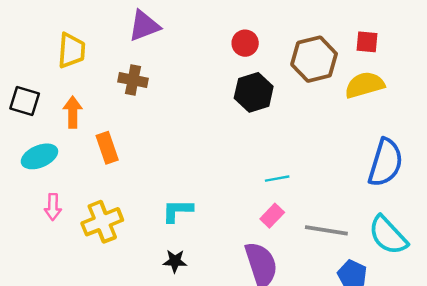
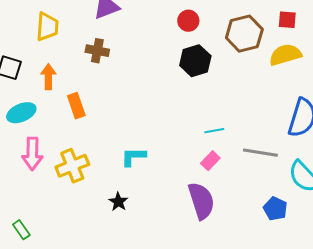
pink arrow: (53, 207) -> (32, 154), size x1.5
gray line: (326, 230) -> (260, 153), moved
black star: (175, 261) -> (118, 202), moved, turned 30

